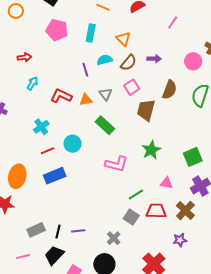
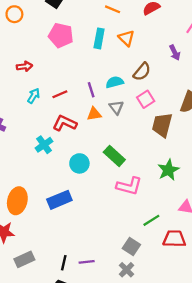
orange triangle: (123, 39) -> (126, 38), moved
purple arrow: (154, 59) -> (175, 53), moved, turned 64
cyan semicircle: (105, 60) -> (115, 82), moved
purple line: (85, 70) -> (91, 90), moved
red L-shape: (61, 96) -> (65, 123), moved
green rectangle: (105, 125) -> (114, 156), moved
red line: (47, 151) -> (60, 94), moved
gray square: (131, 217) -> (131, 246), moved
gray rectangle: (36, 230) -> (24, 259), moved

